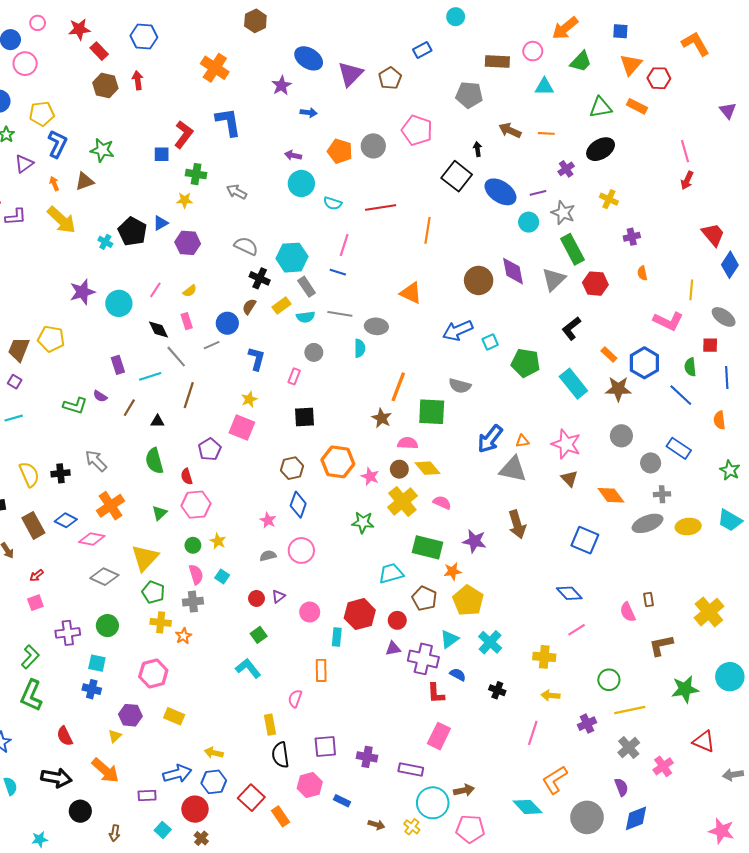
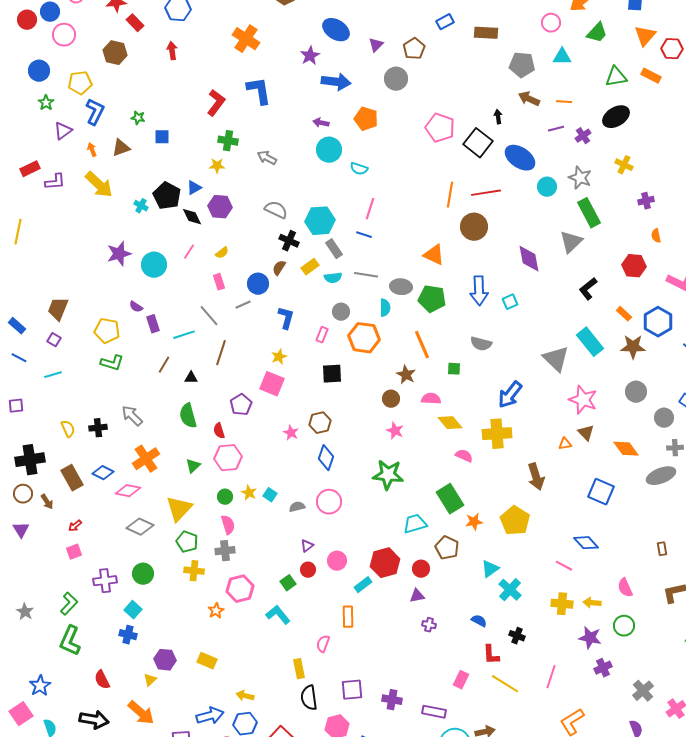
brown rectangle: (497, 62) -> (486, 33), moved
purple triangle: (350, 74) -> (376, 45), size x0.6
brown hexagon: (105, 85) -> (115, 53), moved
gray pentagon: (469, 95) -> (522, 65), moved
blue arrow: (309, 113) -> (336, 82), size x1.8
pink pentagon: (417, 130) -> (440, 128), moved
gray circle: (373, 146) -> (396, 79), moved
green star: (102, 150) -> (138, 118), size x0.6
blue square: (162, 154) -> (162, 137), moved
purple line: (538, 193) -> (556, 129), moved
red line: (381, 207) -> (486, 193), moved
purple diamond: (513, 271) -> (529, 259), moved
brown circle: (479, 280) -> (474, 227), moved
red hexagon: (595, 284) -> (634, 266), moved
black diamond: (158, 329) -> (192, 217), moved
blue arrow: (458, 331) -> (479, 291), turned -68
yellow pentagon: (51, 339) -> (107, 331), moved
green pentagon: (525, 363) -> (432, 299), moved
orange line: (398, 387) -> (422, 345), turned -44
purple semicircle: (100, 396) -> (136, 307), moved
green square: (432, 412) -> (454, 369), size x0.5
orange triangle: (522, 441) -> (565, 444), moved
orange hexagon: (338, 462) -> (364, 338), moved
brown circle: (399, 469) -> (391, 399), moved
gray triangle: (513, 469) -> (556, 359), moved, turned 32
yellow semicircle: (29, 474) -> (68, 429), size x0.7
yellow cross: (402, 501) -> (497, 434), moved, turned 36
pink star: (268, 520) -> (291, 433), moved
green star: (363, 522) -> (388, 475), size x1.4
purple star: (474, 541) -> (590, 638), moved
green rectangle: (427, 547) -> (450, 499), turned 44
cyan square: (222, 577) -> (270, 495), moved
red circle: (256, 598) -> (308, 570), moved
yellow pentagon: (468, 601) -> (515, 521), moved
pink semicircle: (628, 612) -> (625, 588), moved
pink line: (577, 630) -> (564, 566), moved, turned 60
orange star: (184, 636) -> (216, 611), moved
cyan rectangle: (337, 637) -> (363, 585), turned 48
cyan triangle: (449, 639) -> (490, 569), moved
purple cross: (423, 659) -> (429, 625), moved, size x0.5
cyan square: (97, 663) -> (133, 610), turned 30
pink hexagon: (153, 674) -> (240, 589), moved
red L-shape: (436, 693) -> (491, 655), moved
yellow arrow: (551, 695) -> (592, 603), moved
yellow line: (630, 710) -> (505, 684), moved, turned 44
pink rectangle: (439, 736) -> (461, 680), size x0.7

